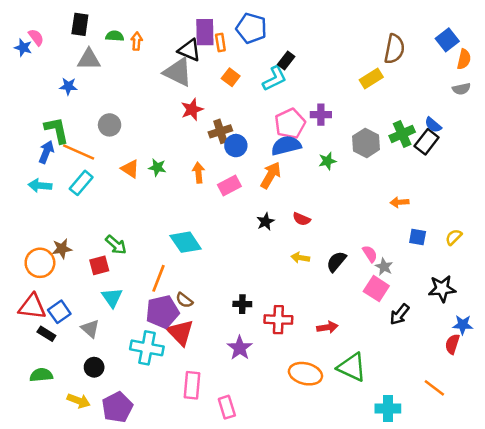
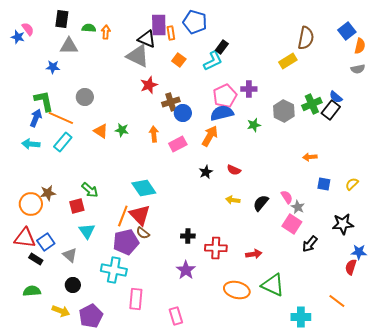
red triangle: (180, 332) -> (140, 215), moved
pink rectangle: (192, 385) -> (136, 299), moved

